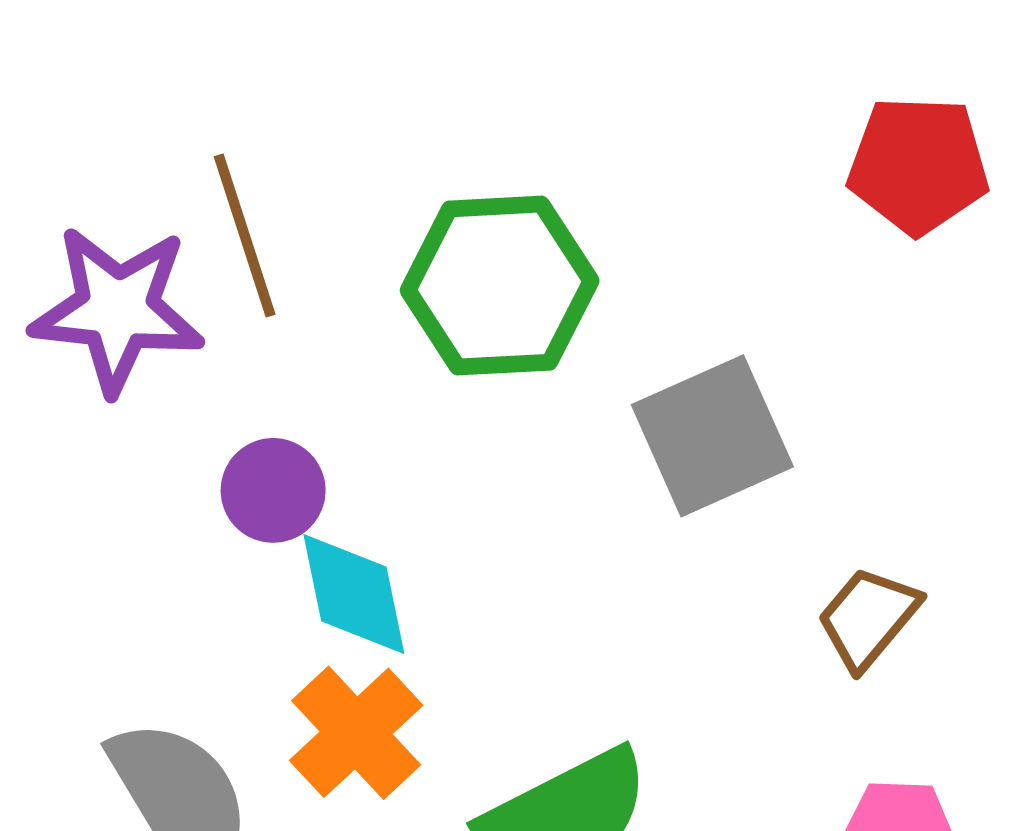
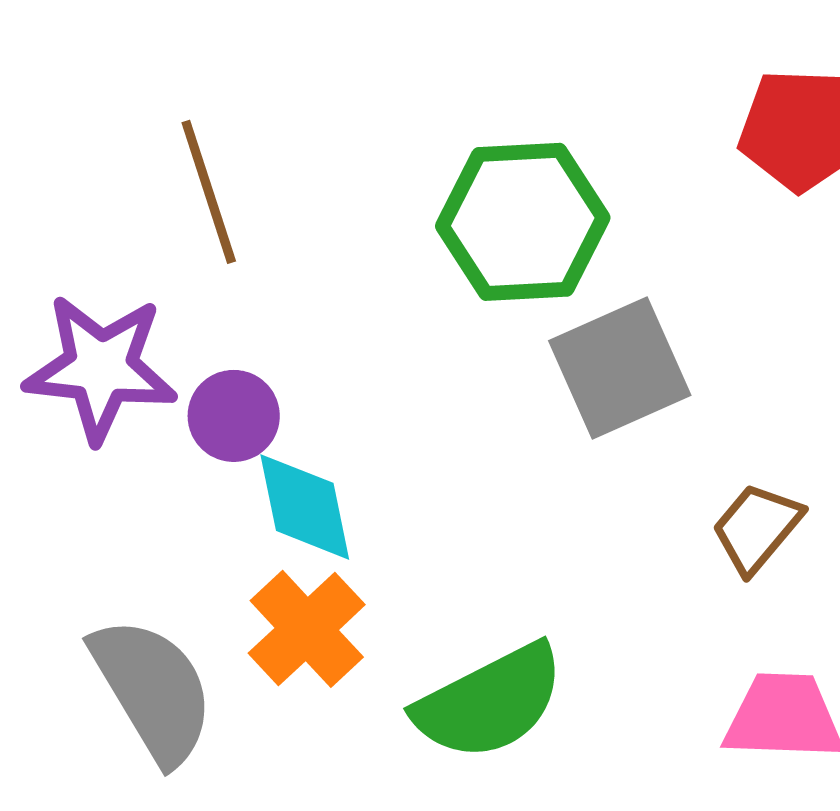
green hexagon: (500, 286) -> (523, 222), moved
purple star: (117, 310) -> (101, 368), moved

